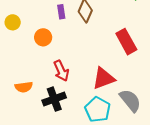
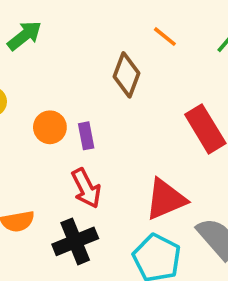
purple rectangle: (61, 12) -> (86, 136), moved

